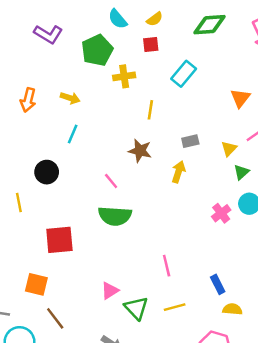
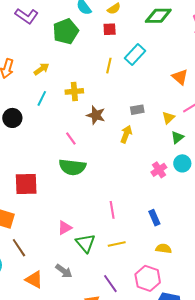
yellow cross: (124, 76) -> (74, 91), moved
yellow arrow: (70, 98) -> (41, 69), turned -56
orange triangle: (240, 98) -> (180, 77), turned -30
yellow line: (150, 110) -> (109, 66), moved
black circle: (47, 172) -> (12, 118), moved
blue rectangle: (218, 284) -> (154, 218), moved

